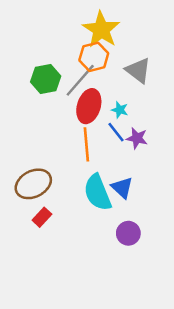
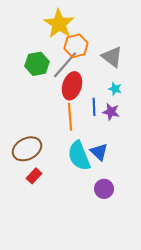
yellow star: (101, 30) -> (59, 24), moved
cyan star: (120, 110) -> (115, 89), moved
blue line: (116, 132) -> (94, 107), turned 36

